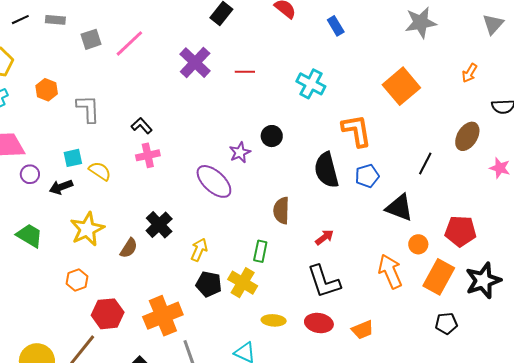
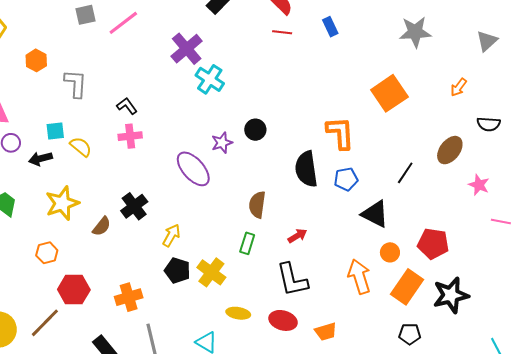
red line: (245, 72) -> (282, 32), moved
cyan cross: (311, 84) -> (210, 79), moved
green rectangle: (260, 251) -> (247, 243), moved
orange cross: (163, 316) -> (129, 297), size x0.7

